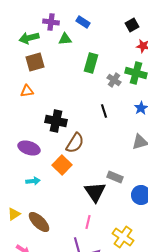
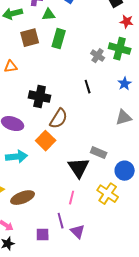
brown square: (35, 62) -> (30, 38), moved
green rectangle: (91, 63) -> (59, 39), moved
cyan arrow: (33, 181) -> (17, 157), size x1.5
brown ellipse: (39, 222) -> (23, 198), turned -65
yellow cross: (123, 237) -> (108, 194), moved

